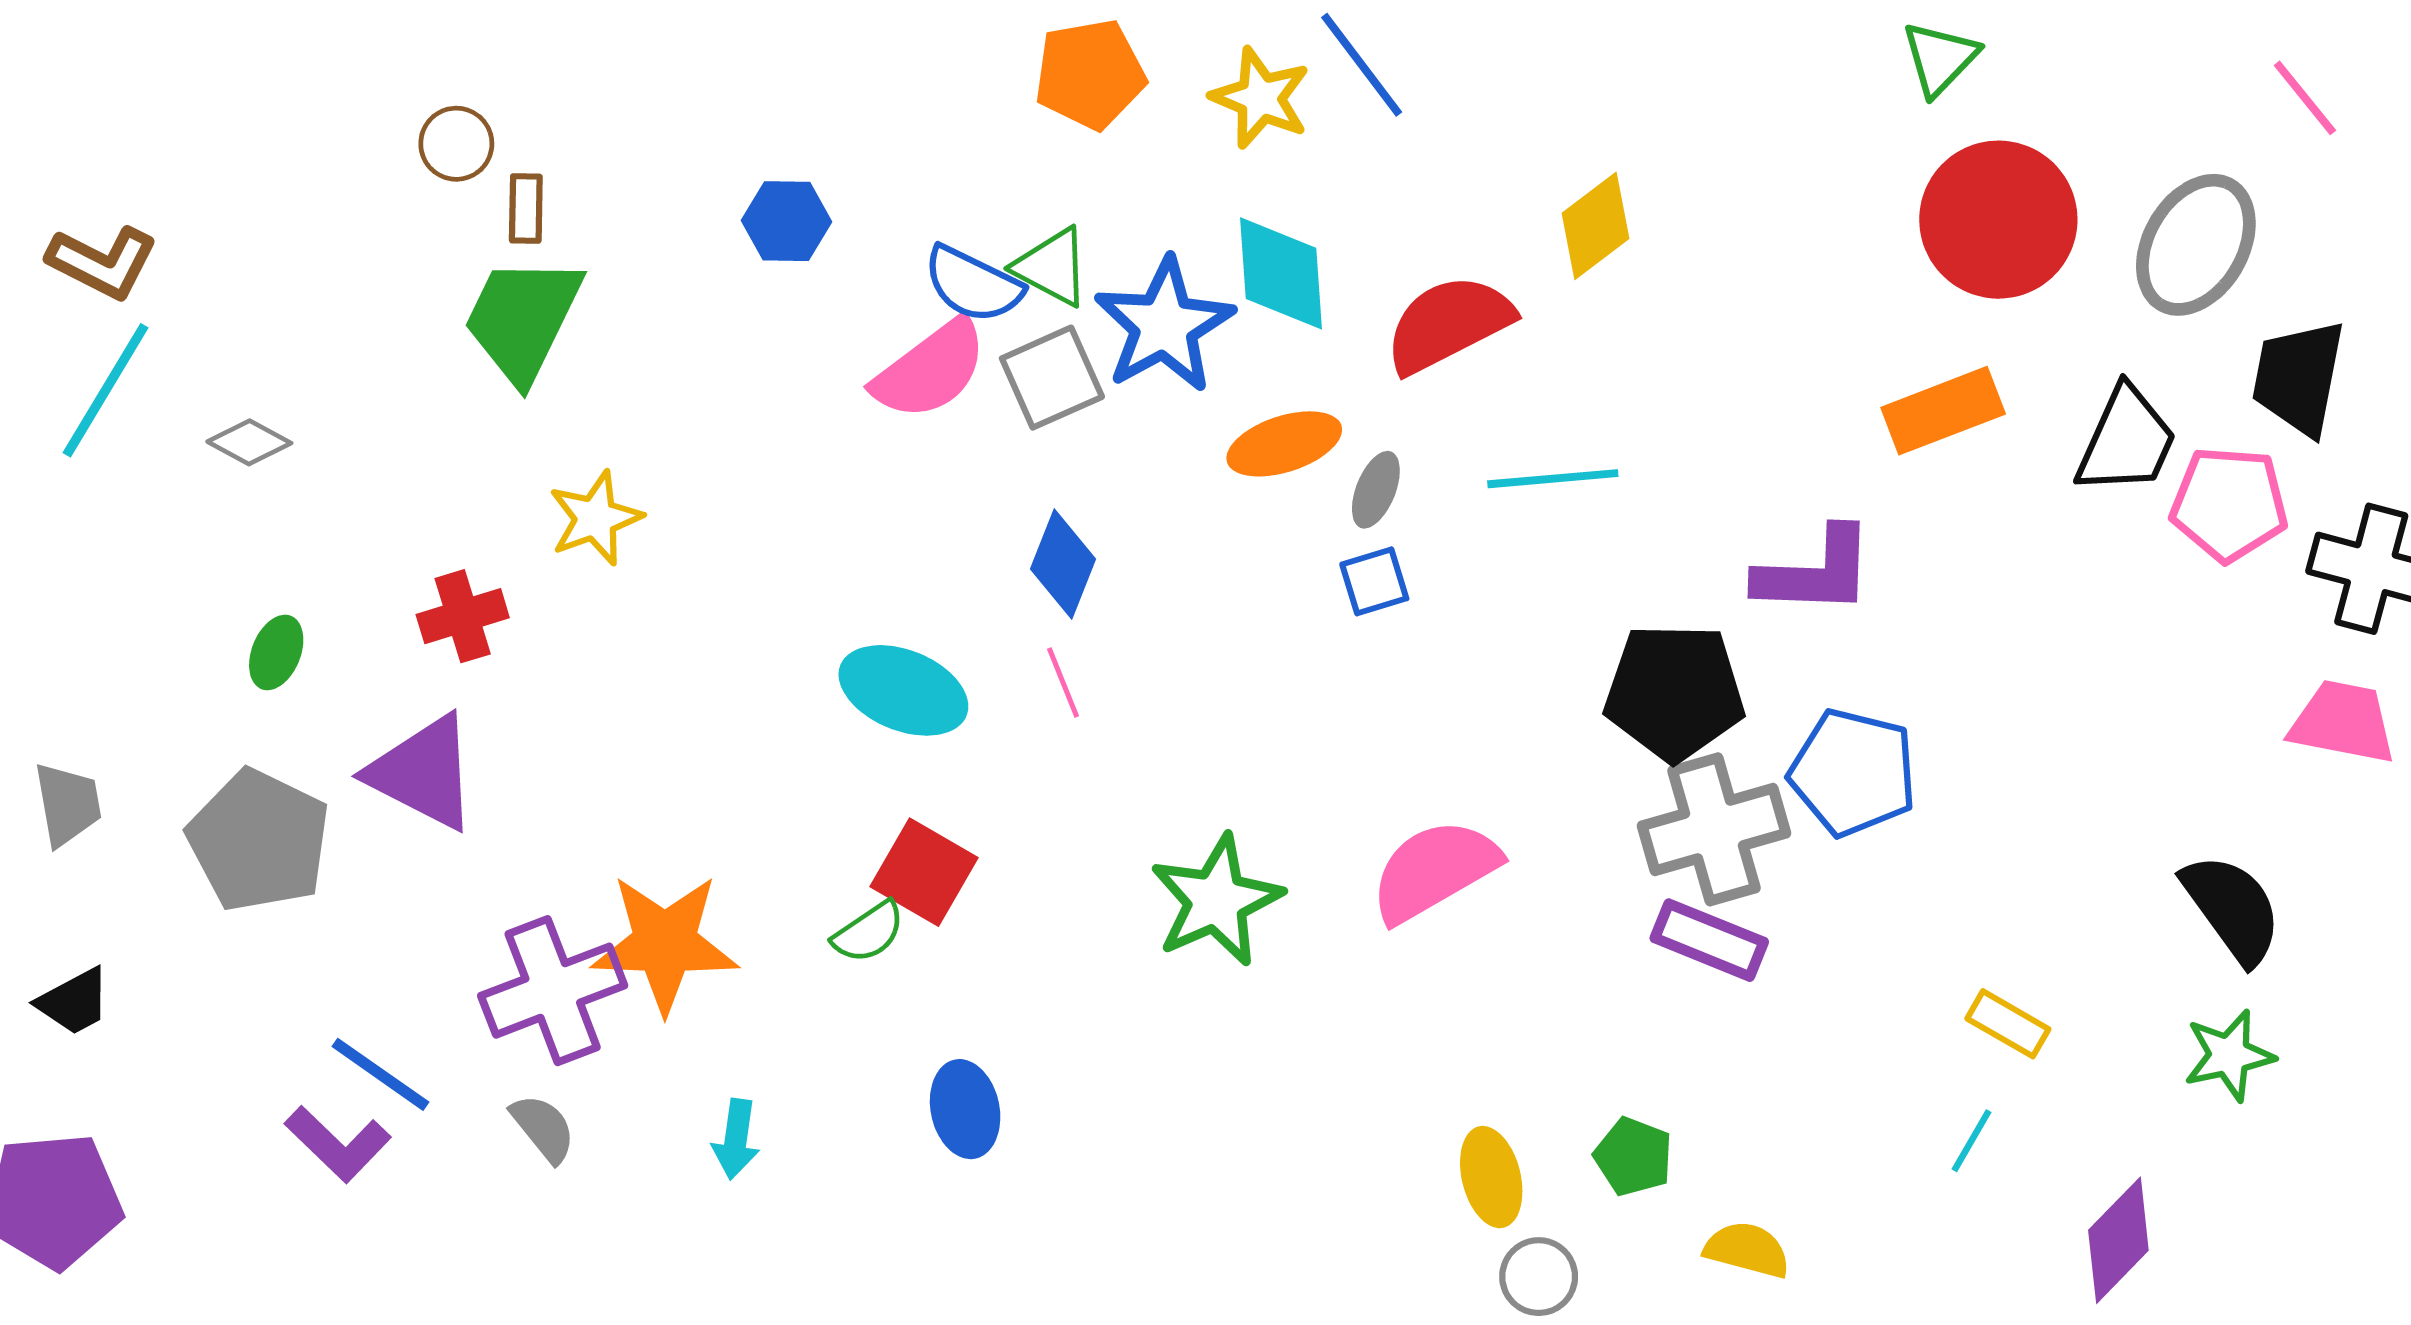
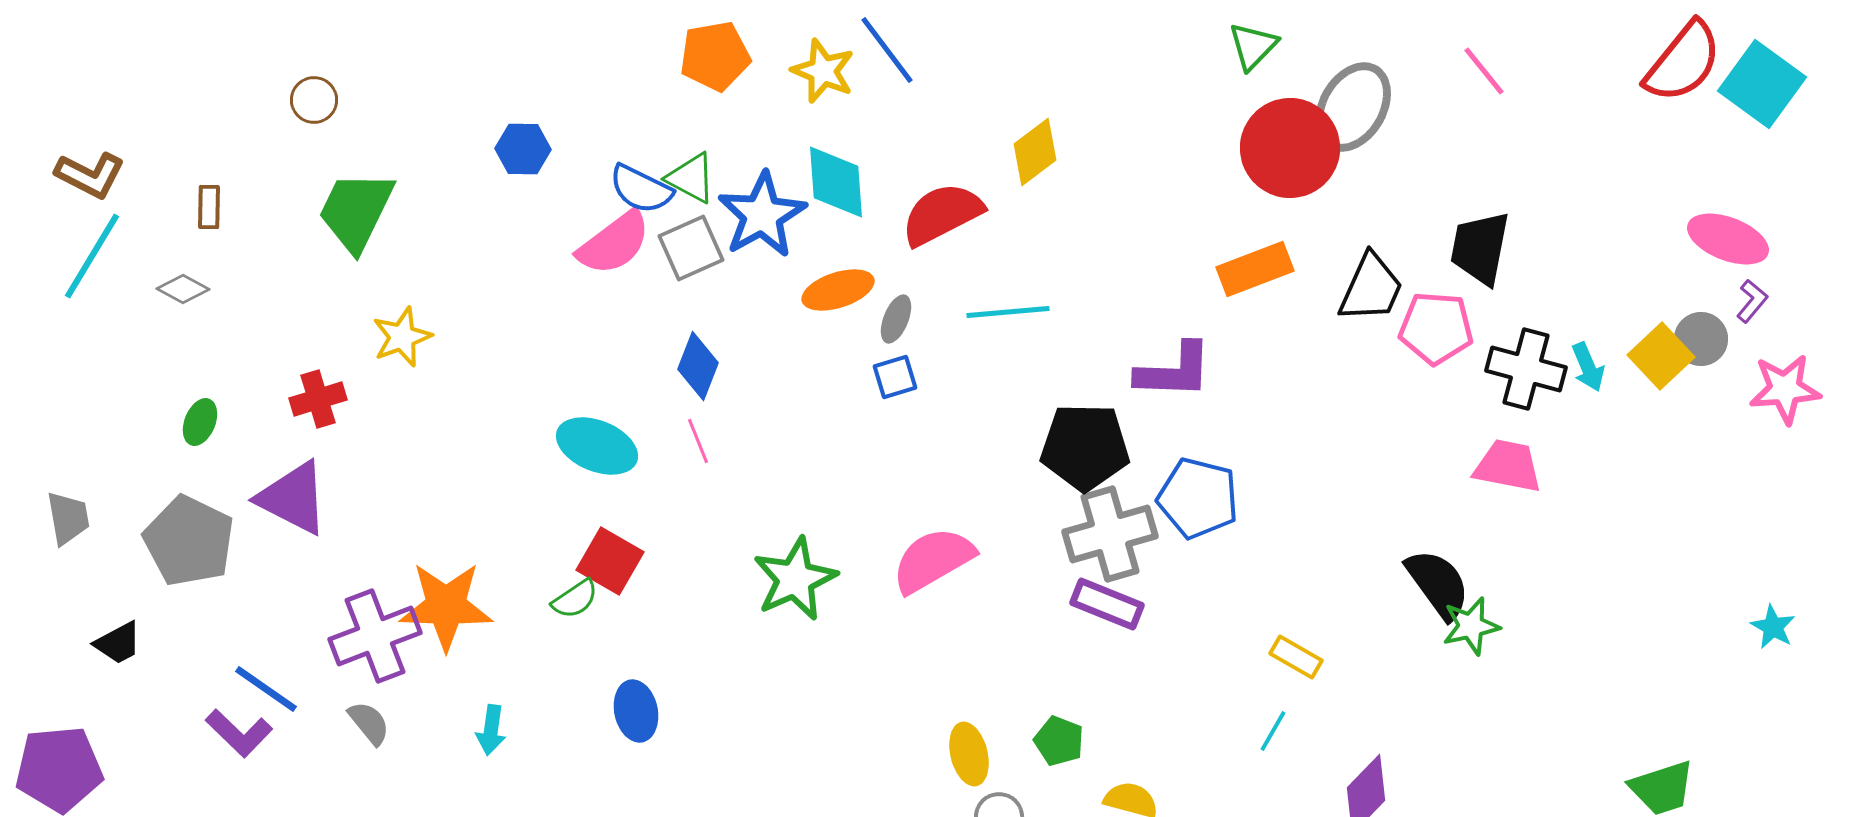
brown rectangle: (526, 209) -> (209, 207), moved
gray ellipse: (2196, 245) -> (1353, 107), moved
black trapezoid: (74, 1002) -> (118, 643), moved
green star: (2229, 1055) -> (1471, 626), moved

